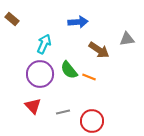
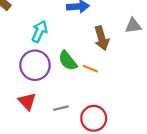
brown arrow: (99, 50) -> (102, 38), turned 40

